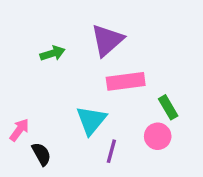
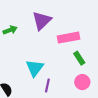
pink rectangle: (126, 81) -> (68, 38), moved
pink circle: (158, 136) -> (82, 82), moved

